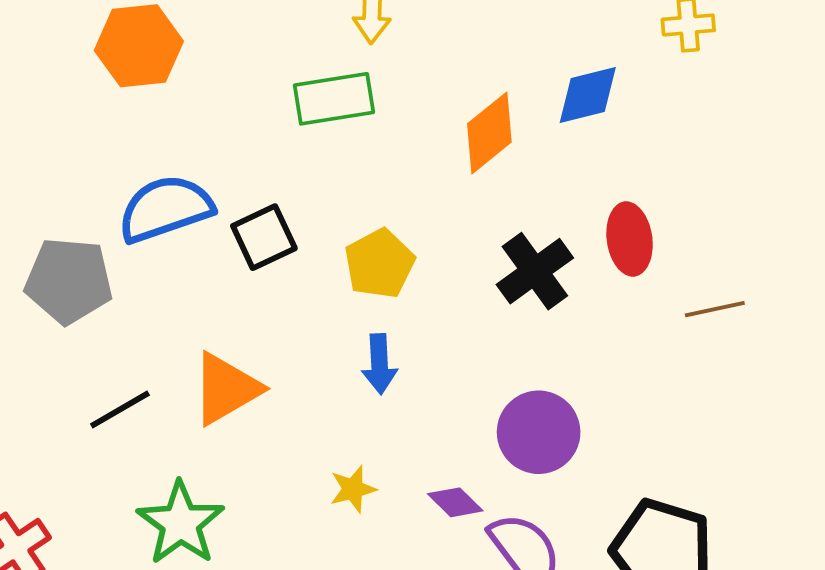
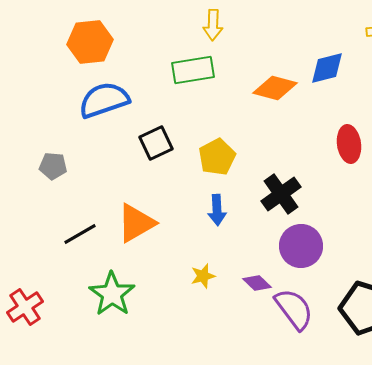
orange diamond: (489, 133) -> (275, 88), turned 54
blue semicircle: (165, 209) -> (104, 100), moved
black cross: (535, 271) -> (281, 194), moved
gray pentagon: (69, 281) -> (53, 166), size x0.6

